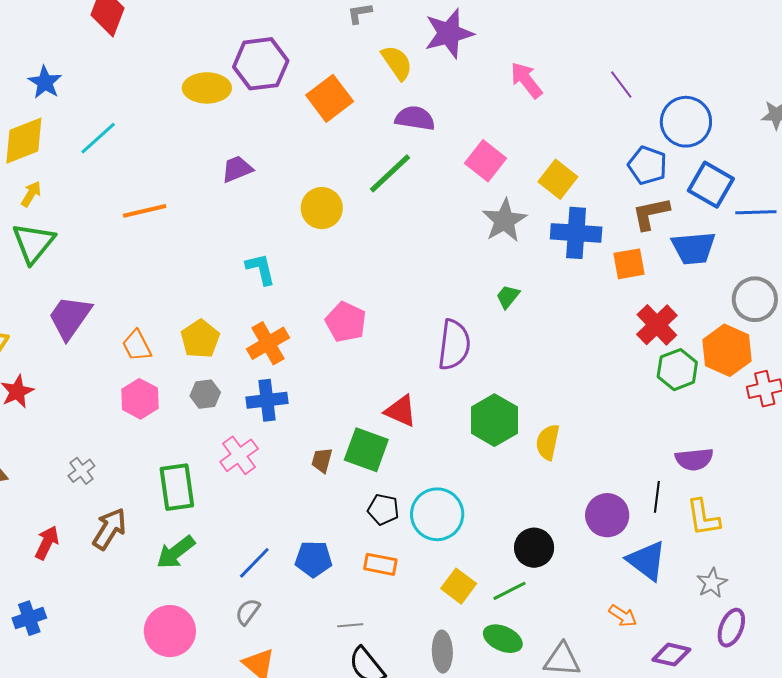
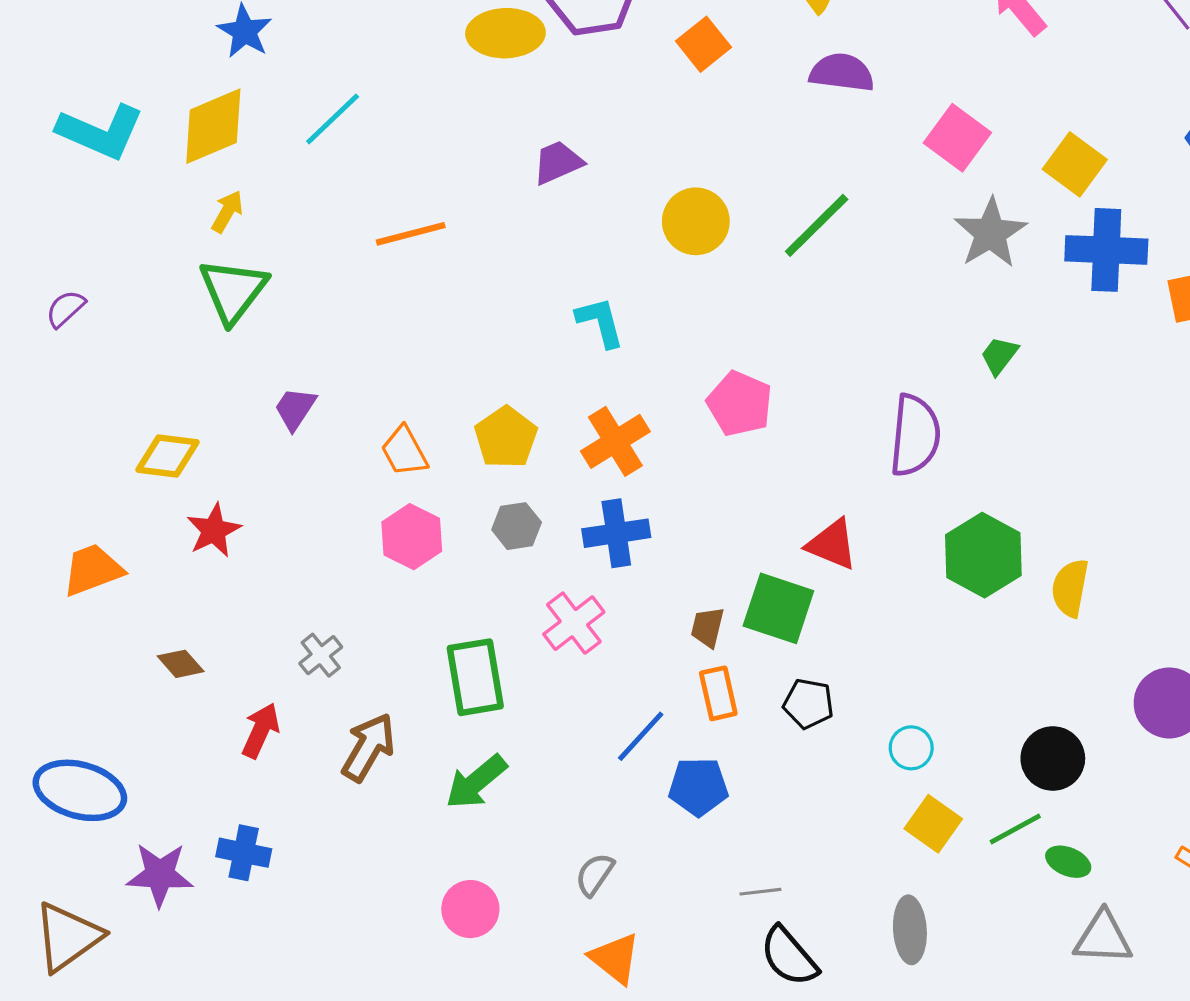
orange square: (330, 98) -> (703, 44), size x0.7
green line: (390, 173) -> (817, 225), moved
purple trapezoid: (70, 317) -> (295, 409), size x0.6
cyan circle: (437, 514) -> (911, 748), moved, size x0.5
red arrow: (47, 543) -> (261, 730), moved
blue line: (254, 563) -> (641, 736), moved
orange rectangle: (380, 564) -> (718, 693), moved, turned 68
blue cross: (29, 618) -> (244, 853), moved, turned 32
pink circle: (170, 631) -> (470, 909), size x0.7
green ellipse: (503, 639) -> (1068, 862), moved, size x0.7

